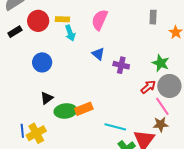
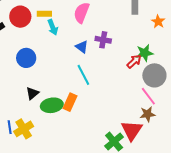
green star: (161, 63) -> (145, 53), turned -30
purple cross: (121, 65) -> (103, 40), moved
red arrow: (148, 87) -> (134, 61), moved
orange rectangle: (84, 109) -> (70, 102), turned -42
cyan line: (115, 127) -> (83, 75), moved, turned 50

